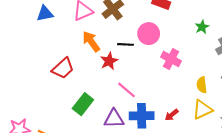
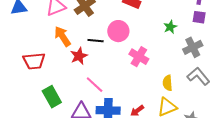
red trapezoid: (63, 68) -> (34, 61), turned 35
green rectangle: (83, 104) -> (52, 97), turned -70

